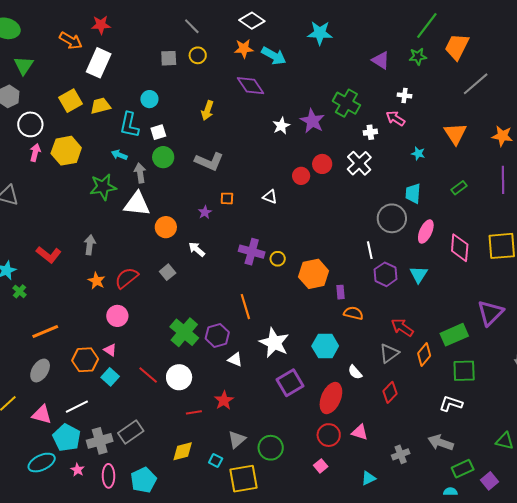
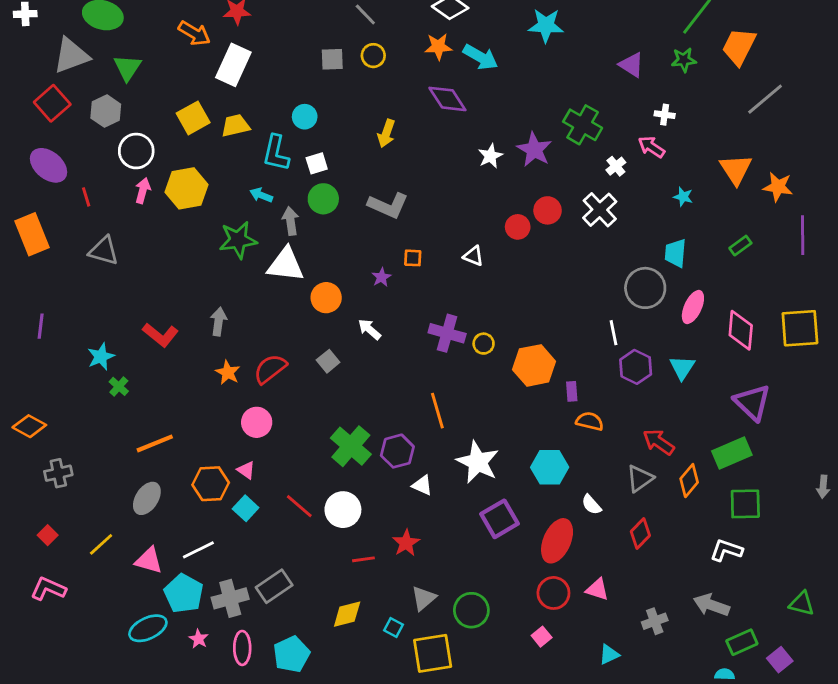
white cross: (370, 132) -> (616, 166), turned -32
orange star: (502, 136) -> (778, 187), moved
purple triangle: (490, 313) -> (752, 402), moved, turned -32

